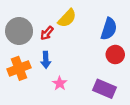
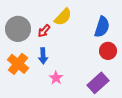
orange cross: (19, 68) -> (18, 64), turned -30
purple rectangle: (105, 89) -> (98, 83), turned -65

